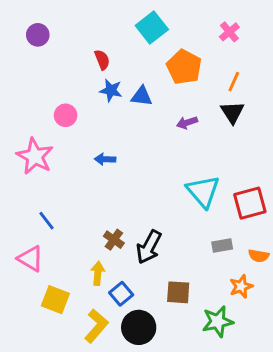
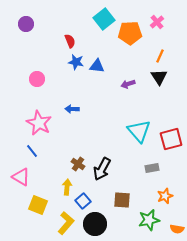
orange pentagon: (184, 67) -> (130, 33), moved, turned -30
pink circle: (66, 115) -> (37, 79), moved
pink star: (35, 156) -> (39, 123), moved
orange semicircle: (259, 256) -> (177, 229), moved

